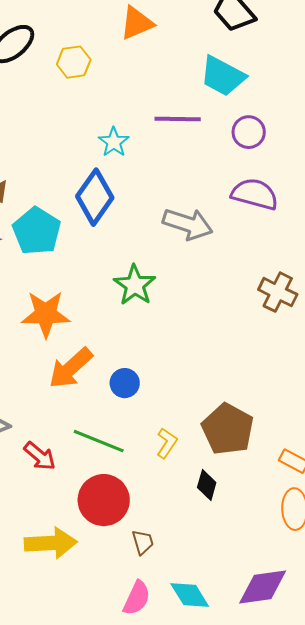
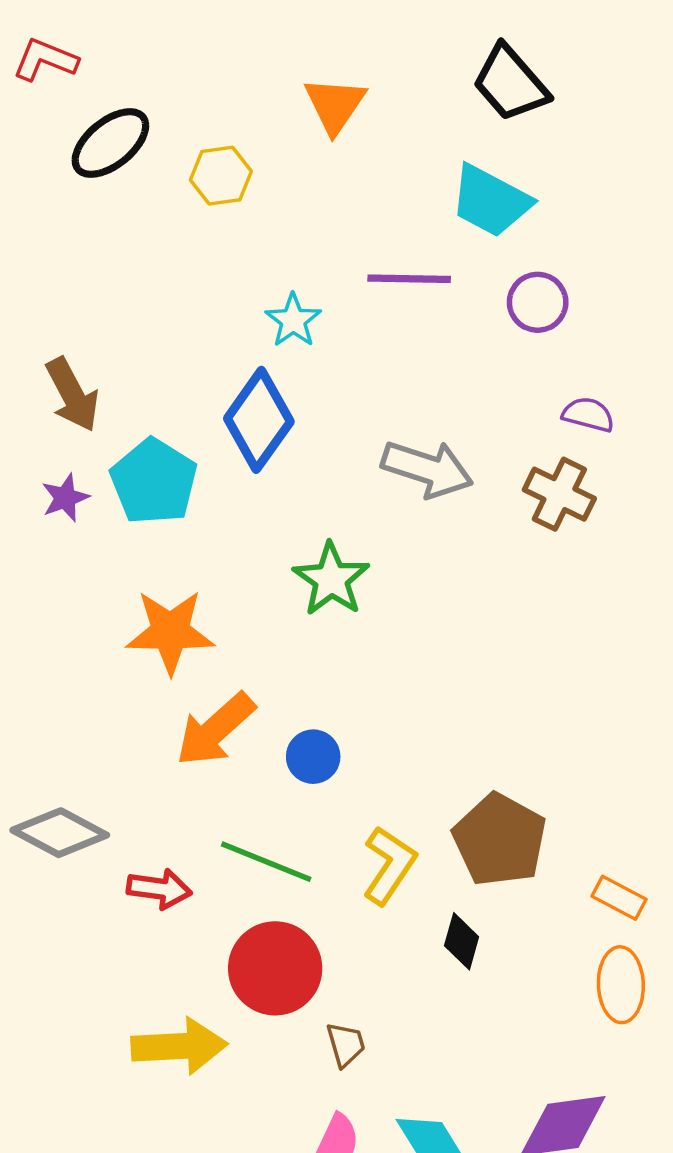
orange triangle: (137, 23) -> (335, 105), turned -33
purple semicircle: (255, 194) -> (588, 415), moved, size x0.6
brown cross: (278, 292) -> (559, 494), moved
yellow L-shape: (167, 443) -> (389, 865), size x1.4
red arrow: (40, 456) -> (159, 889), turned -32

